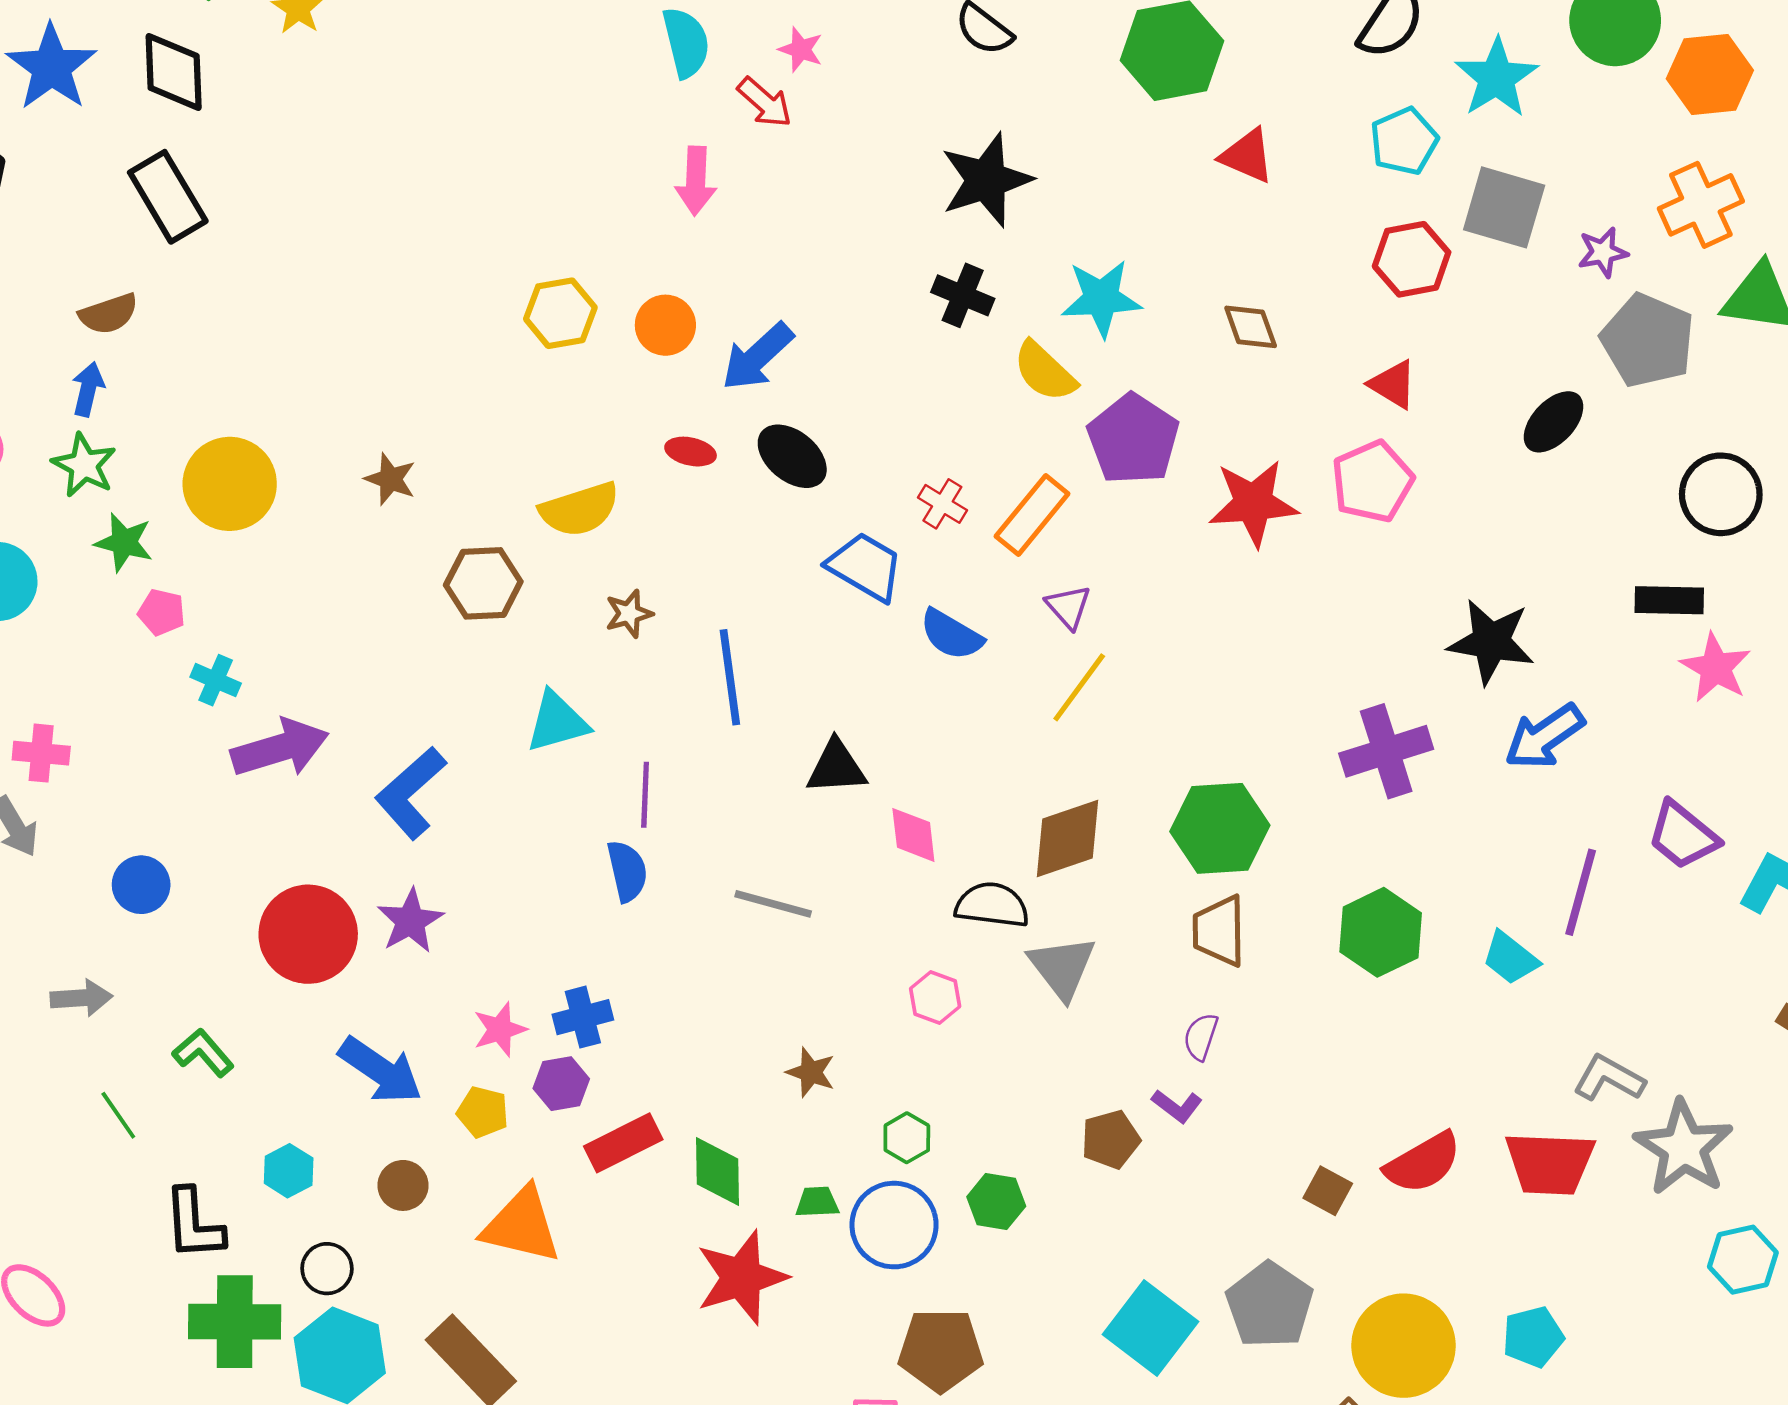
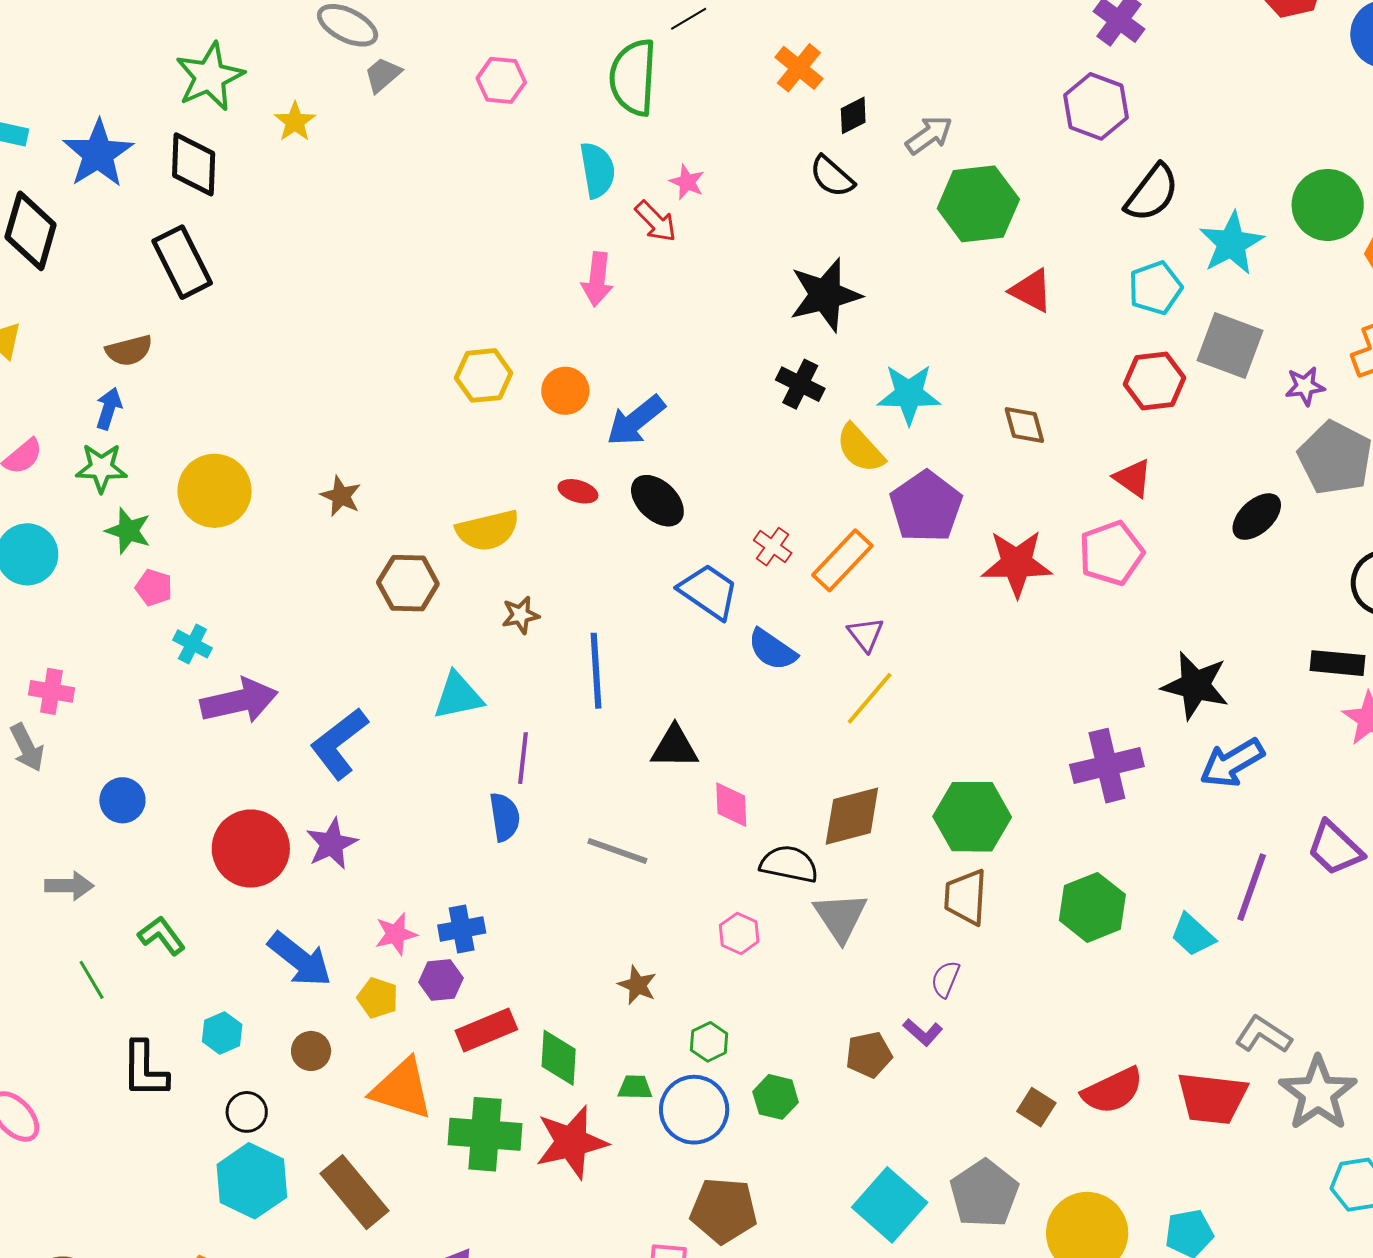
green star: (84, 465) -> (101, 468), turned -30
green cross: (235, 1322) -> (485, 1134), moved

